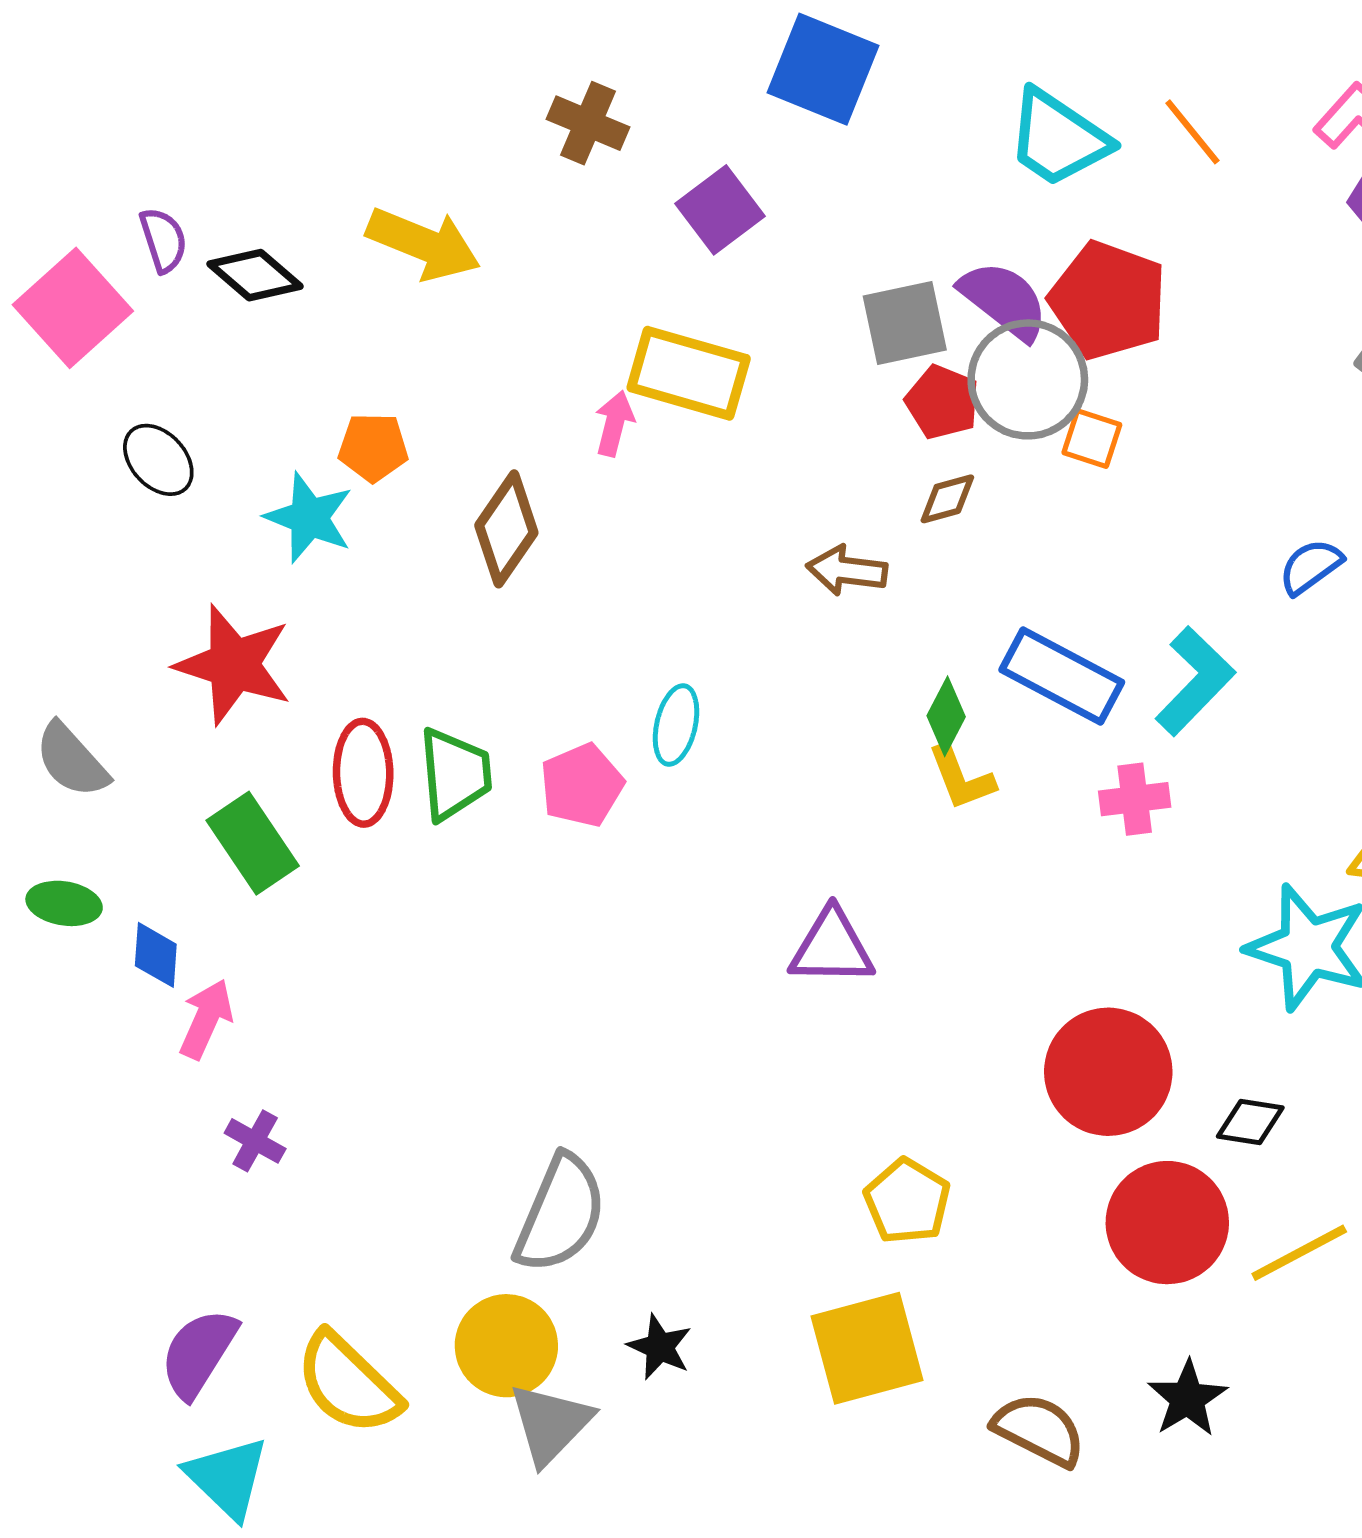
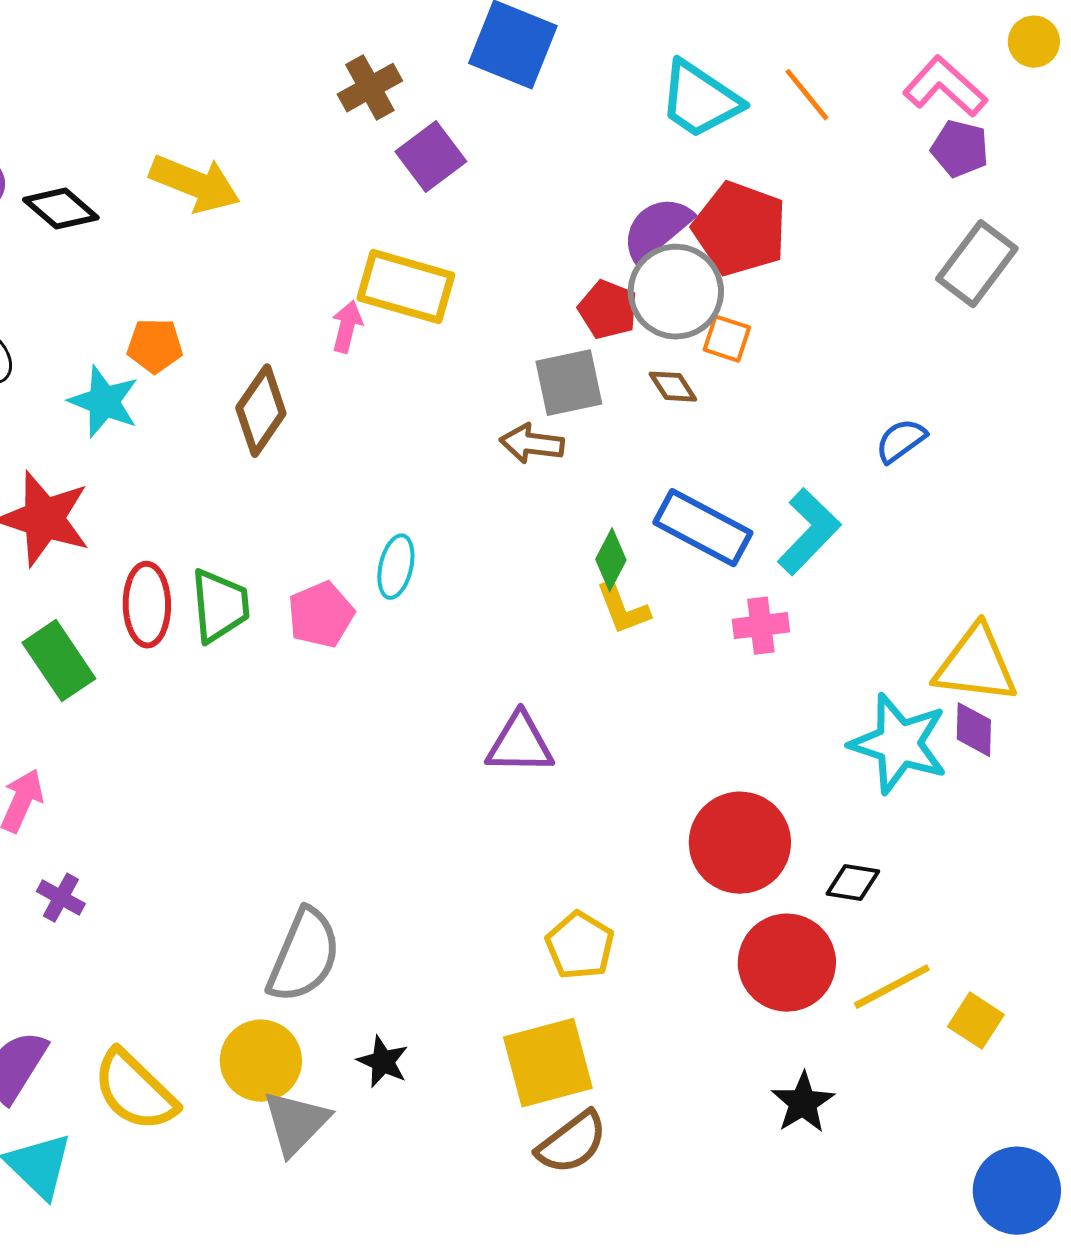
brown cross: (588, 123) -> (370, 88), moved, turned 38
purple semicircle: (1004, 300) -> (657, 229), turned -78
gray square: (905, 323) -> (569, 383), moved
brown diamond: (947, 499) -> (673, 387), moved, turned 72
brown semicircle: (1039, 1430) -> (572, 1143), moved, turned 116

